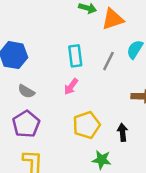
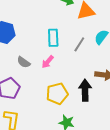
gray semicircle: (26, 91) -> (24, 62), moved
black arrow: (122, 132) -> (85, 90), moved, size x1.5

